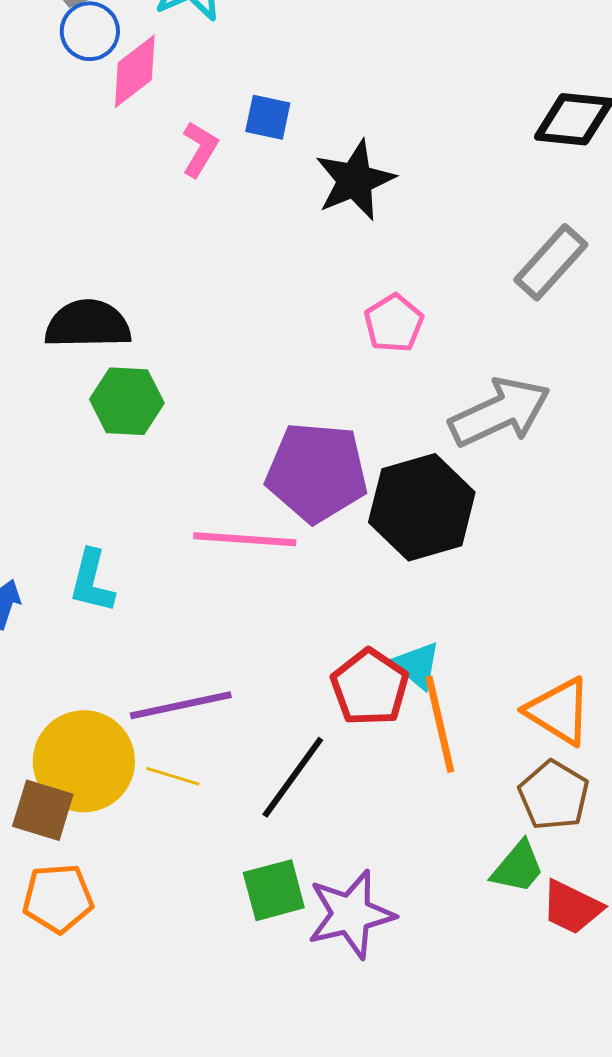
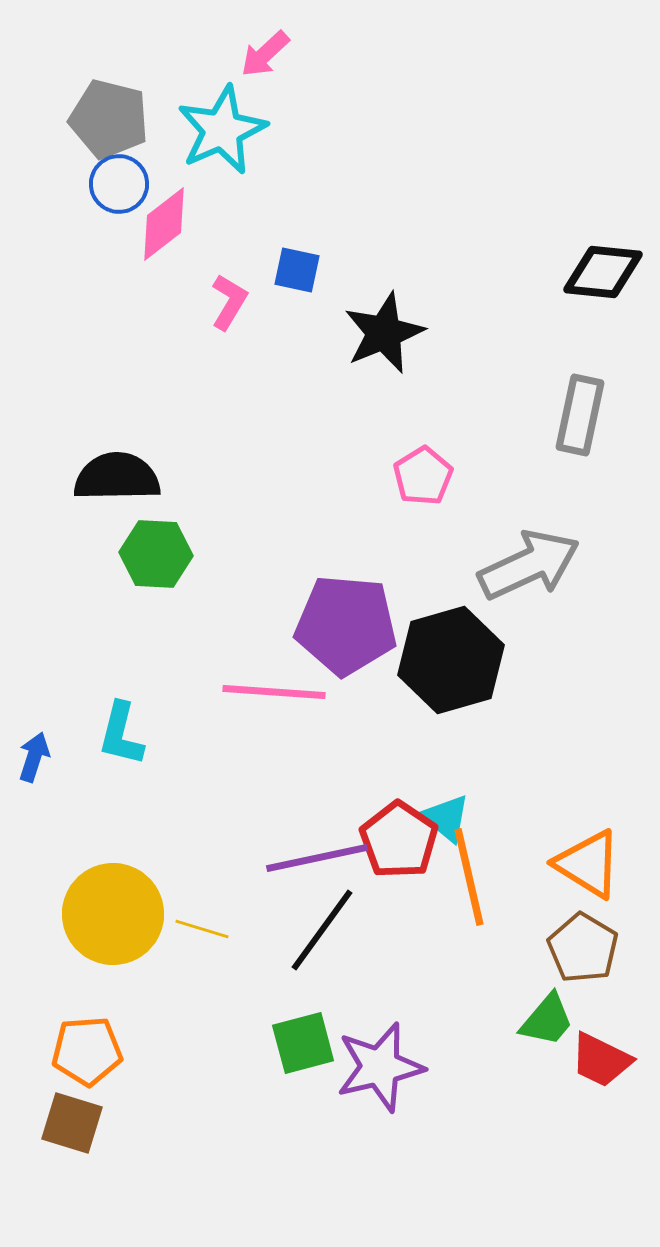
gray rectangle: (551, 262) -> (580, 415), turned -30
purple line: (181, 705) -> (317, 858), moved
brown square: (43, 810) -> (72, 1123), moved

